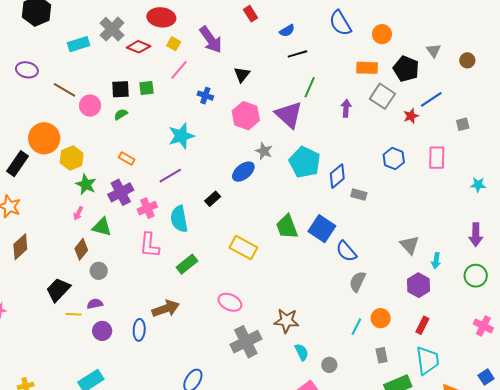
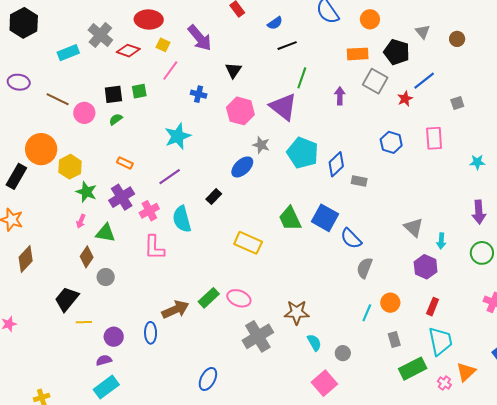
green rectangle: (187, 264) -> (209, 298), moved
purple semicircle: (95, 304) -> (104, 360), moved

